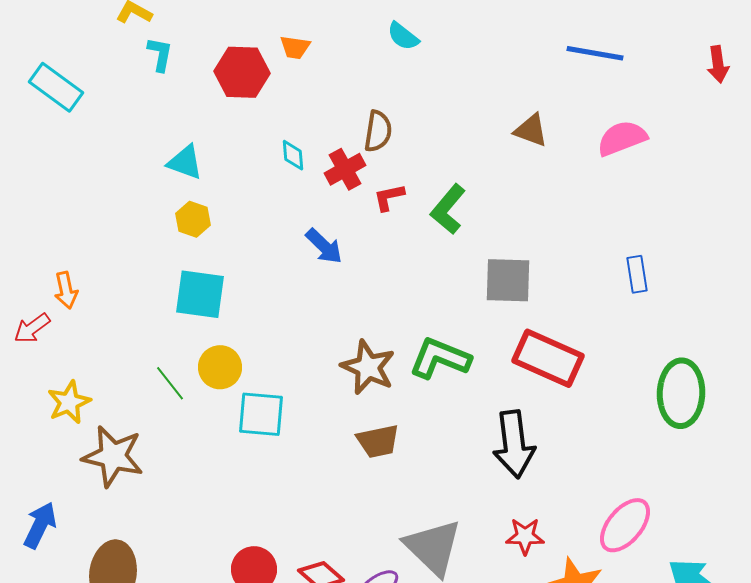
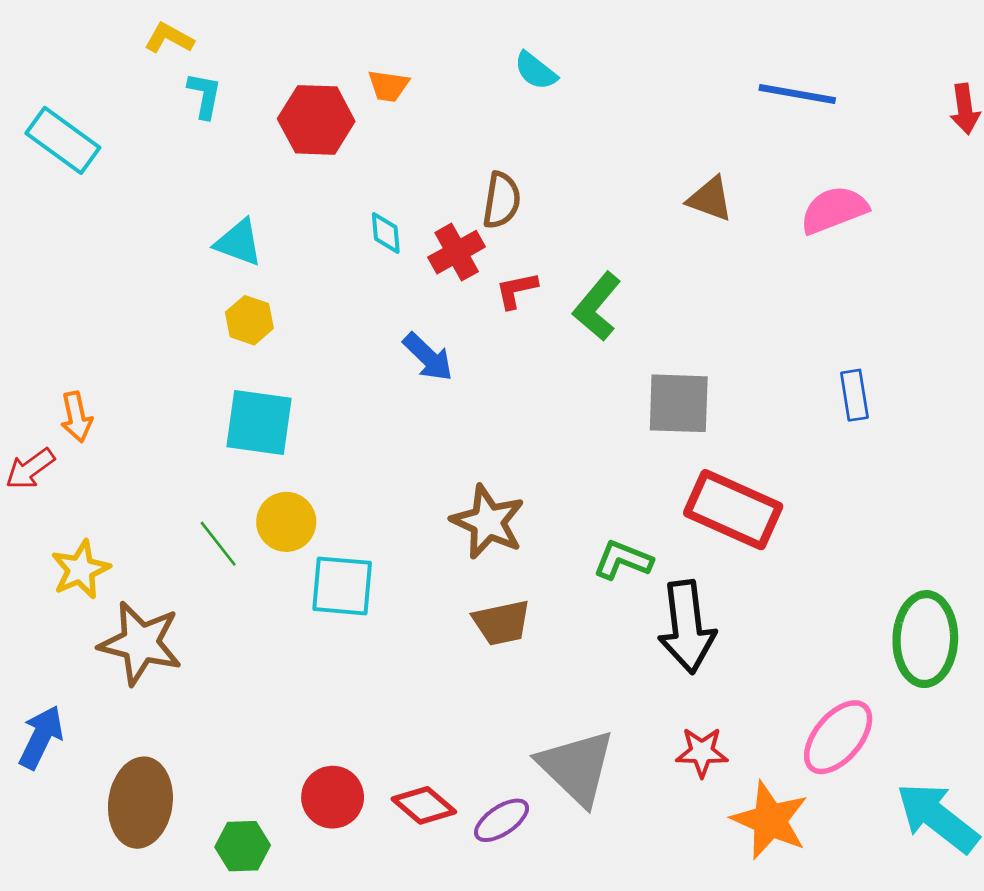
green L-shape: (440, 358) -> (623, 560), moved, size x0.7
green ellipse: (681, 393) -> (925, 639), moved

